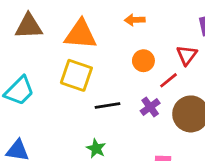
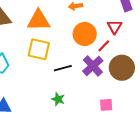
orange circle: (143, 61) -> (85, 34), size x1.5
purple cross: (150, 107) -> (93, 66), size x1.5

